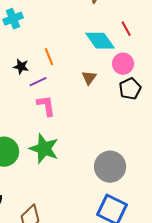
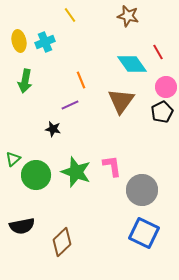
pink circle: (123, 64) -> (166, 87), moved
black star: (21, 67) -> (53, 129), moved
brown triangle: (89, 78) -> (121, 101), size x1.8
pink L-shape: (46, 106) -> (112, 166), moved

